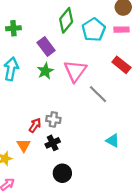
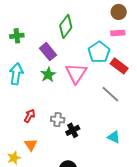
cyan pentagon: (94, 30) -> (99, 52), moved
gray line: (98, 94) -> (110, 94), moved
red arrow: (35, 125) -> (30, 116), moved
black cross: (53, 143) -> (73, 130), moved

